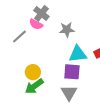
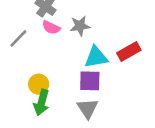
pink semicircle: (36, 24) -> (51, 28), moved
green arrow: (34, 86) -> (41, 103), turned -36

